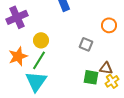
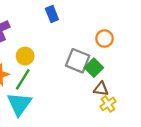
gray square: (86, 44) -> (78, 61), size x1.5
green square: (91, 77) -> (94, 68), moved, turned 35

